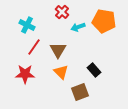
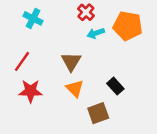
red cross: (62, 12) -> (86, 12), moved
cyan cross: (27, 25) -> (33, 18), moved
red line: (34, 47) -> (22, 61), moved

